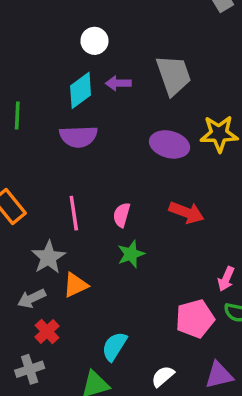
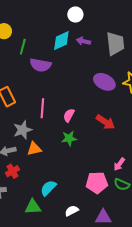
purple semicircle: (78, 137) -> (41, 65), moved

